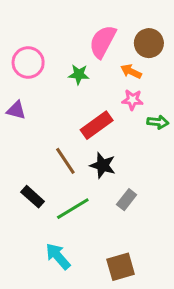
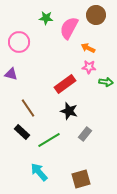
brown circle: (149, 43) -> (96, 15), moved
green star: (79, 74) -> (46, 18), moved
brown line: (65, 161) -> (28, 108), moved

